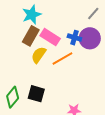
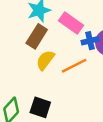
pink rectangle: (50, 37) -> (71, 23), moved
blue cross: (74, 38) -> (90, 41), turned -32

